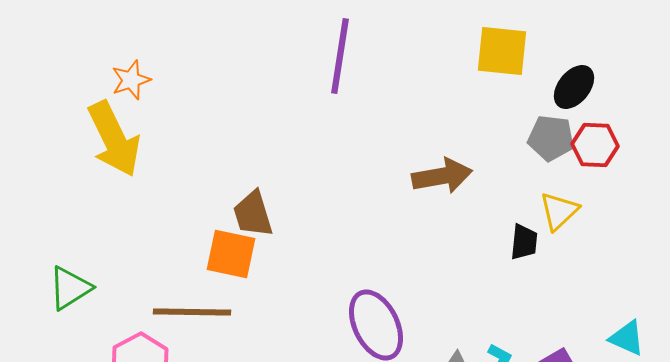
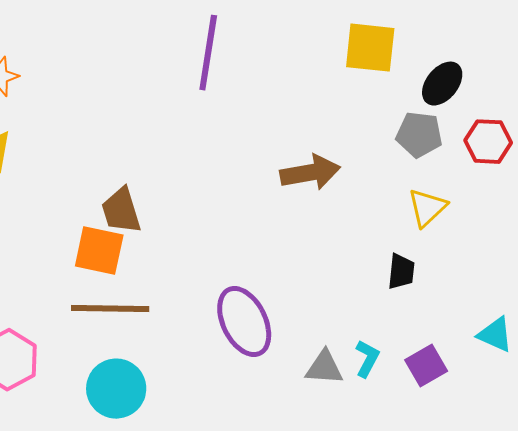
red hexagon: (595, 145) -> (488, 142), moved
black trapezoid: (524, 242) -> (401, 272), moved
brown line: (192, 312) -> (110, 309), moved

